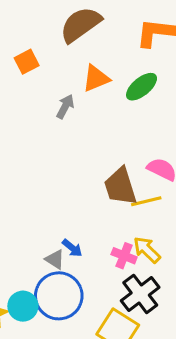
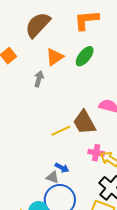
yellow line: (146, 201) -> (61, 131), moved
pink cross: (124, 256) -> (96, 153), moved

